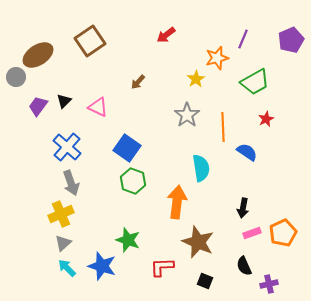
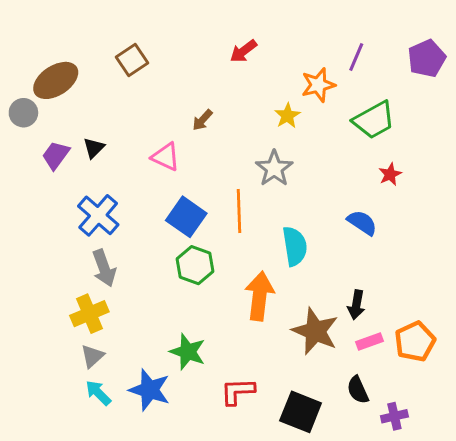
brown square: (90, 41) -> (132, 60), size x0.7
pink triangle: (98, 107) -> (166, 157), moved
orange line: (223, 127) -> (239, 211), moved
brown star: (198, 242) -> (315, 331), moved
black square: (205, 281) -> (301, 412), size x1.8

